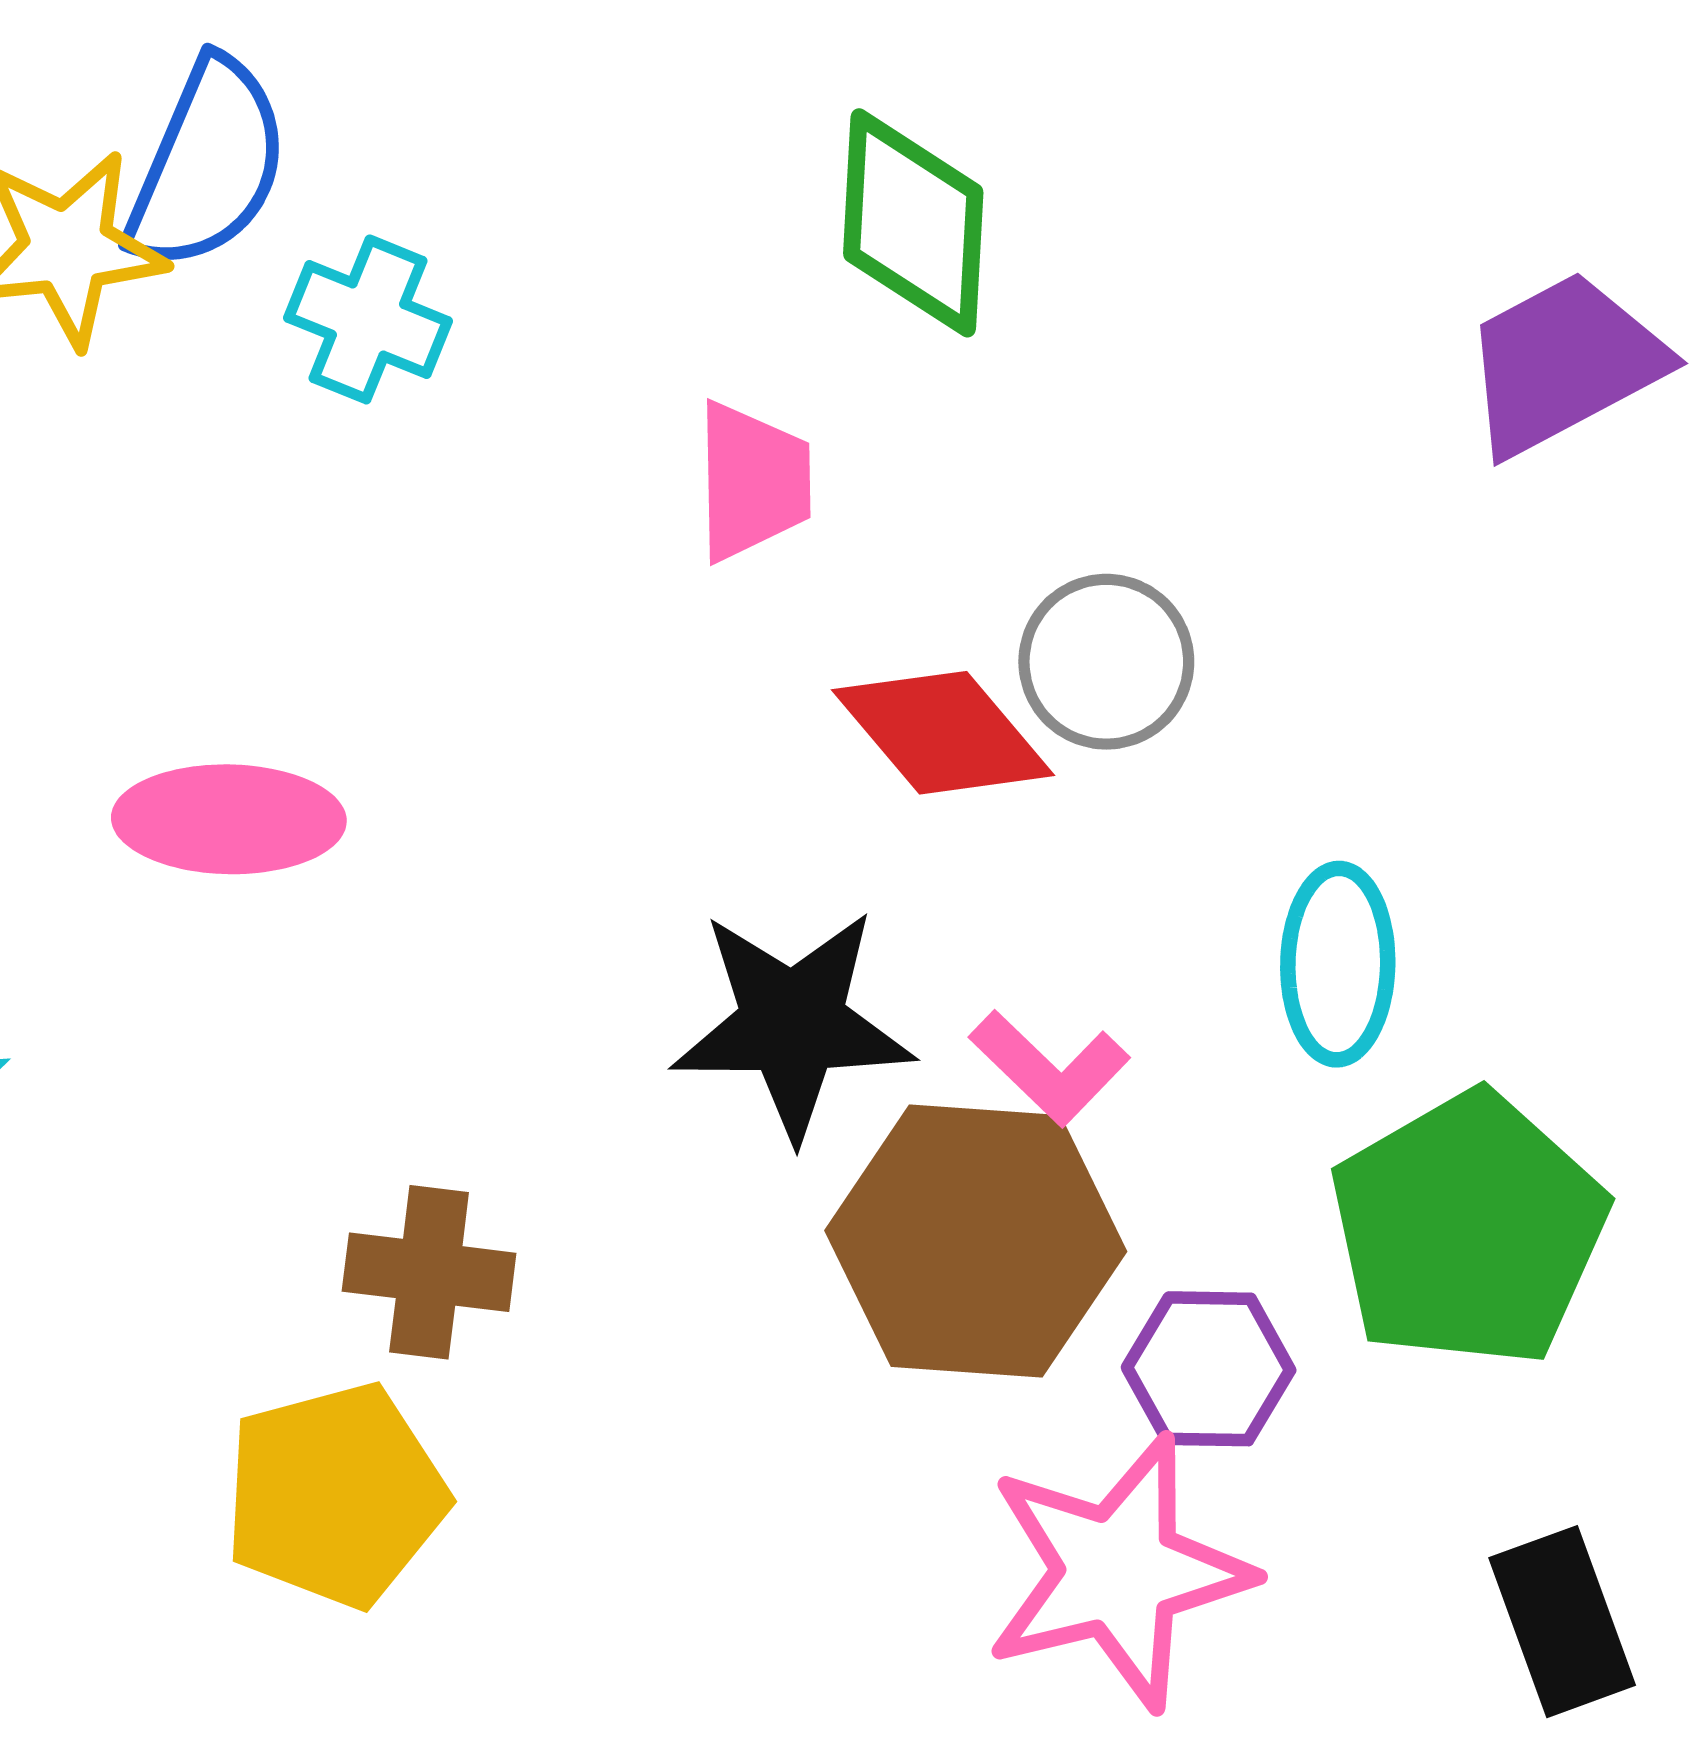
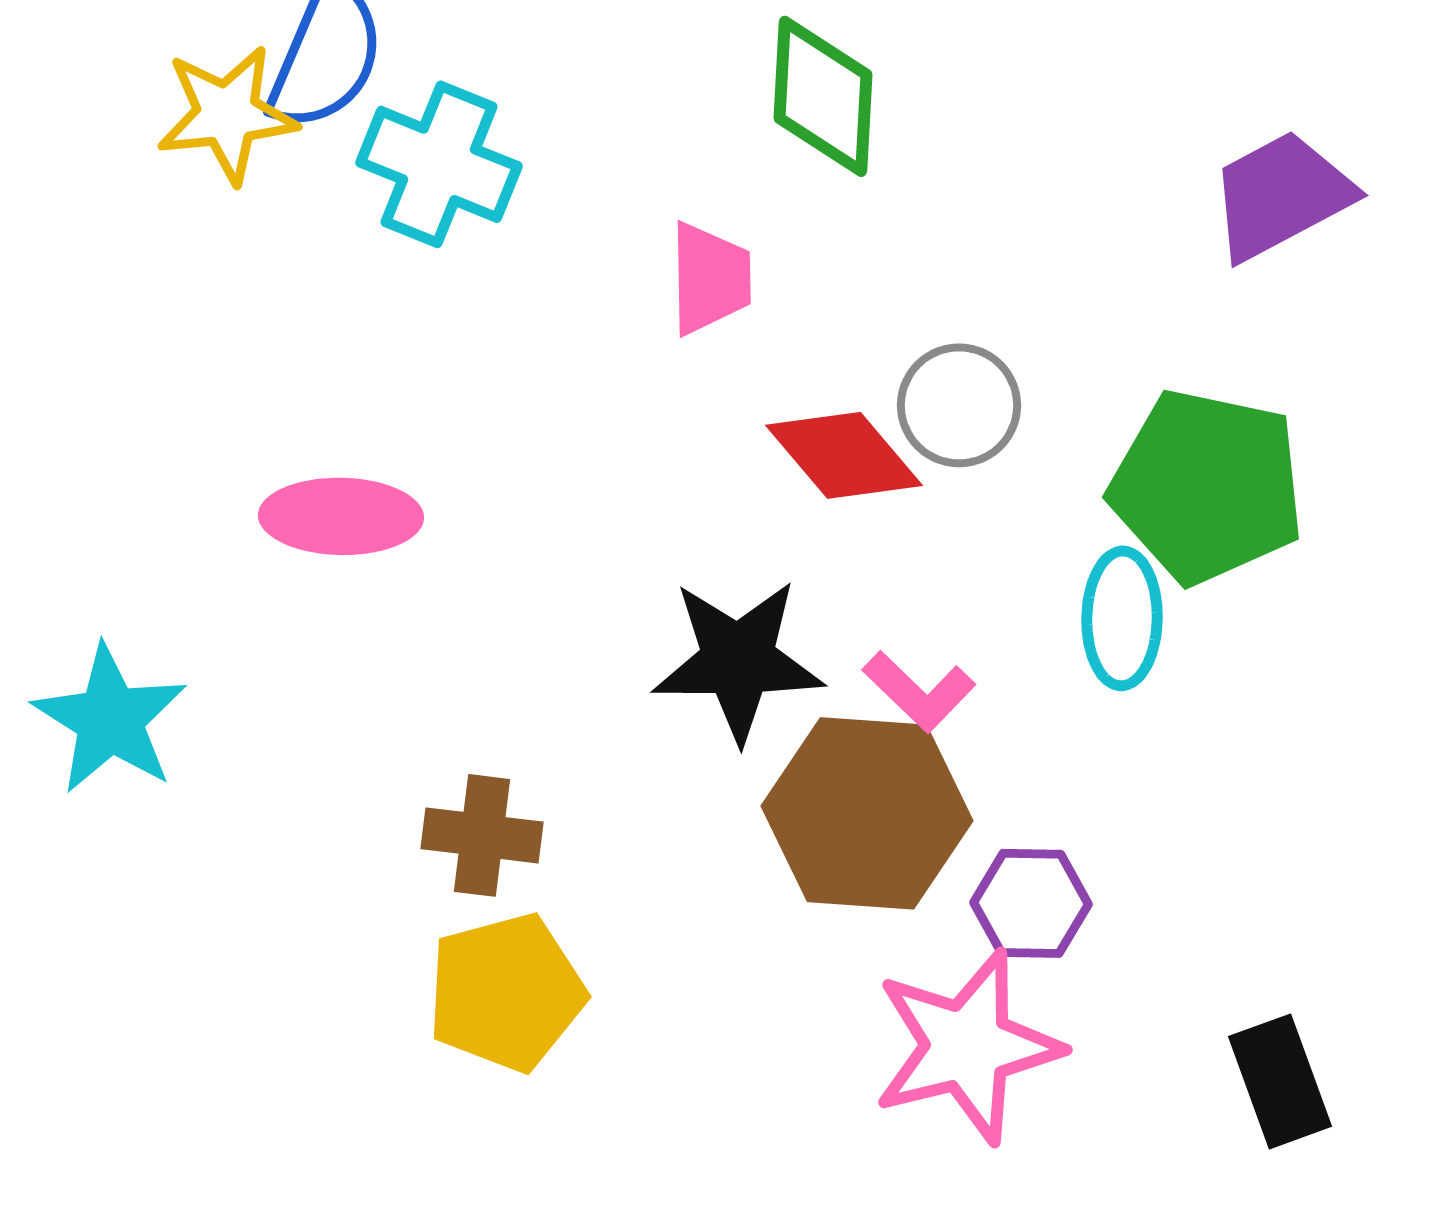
cyan cross: (368, 319) -> (439, 164), size x1.4
green pentagon: (1468, 1230) -> (1207, 486), moved, turned -30
yellow pentagon: (335, 1495) -> (506, 992), moved

